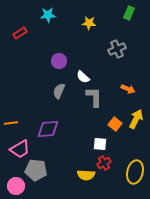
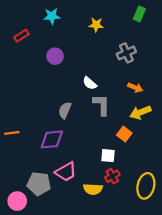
purple circle: (59, 61) -> (55, 56), moved
orange arrow: (128, 89) -> (135, 88), moved
gray semicircle: (59, 91) -> (65, 110), moved
yellow arrow: (136, 119) -> (140, 112), moved, turned -138
pink trapezoid: (20, 149) -> (66, 172), moved

